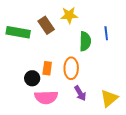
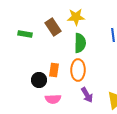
green rectangle: (18, 32) -> (25, 34), size x0.6
green semicircle: (85, 41) -> (80, 43), moved
pink semicircle: (46, 97) -> (53, 99), size x0.7

